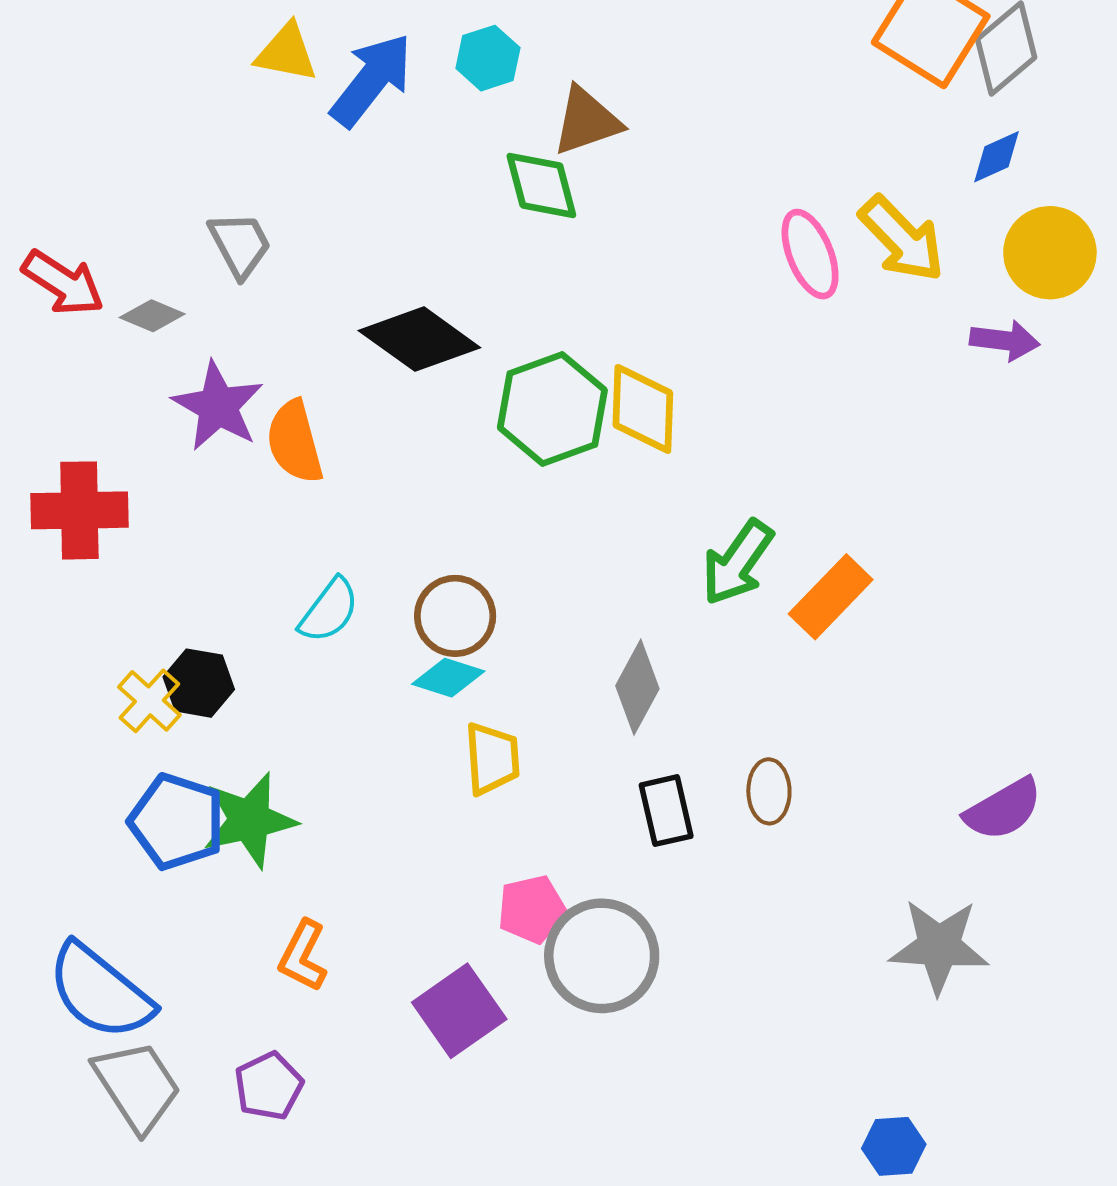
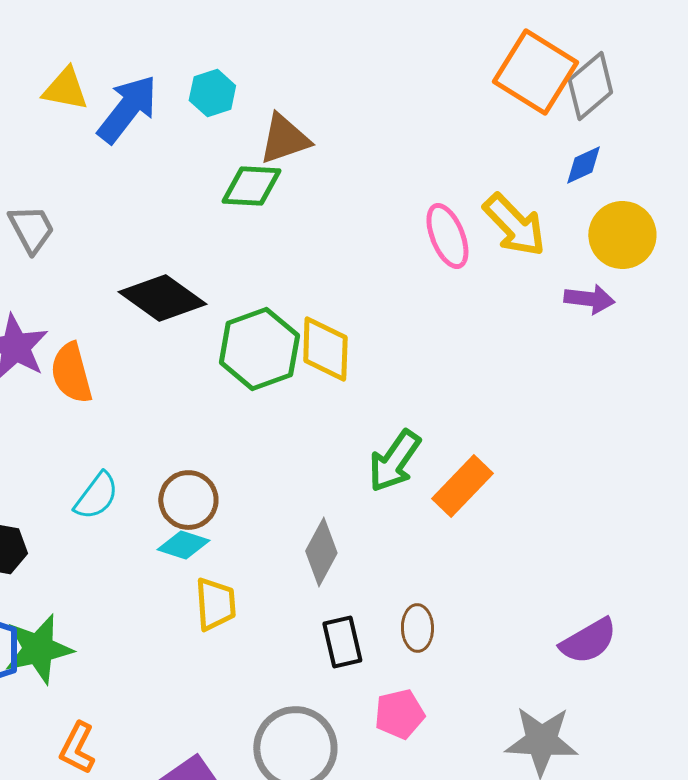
green diamond: (541, 186) -> (251, 186), turned -72
pink pentagon: (532, 909) -> (399, 714), moved

